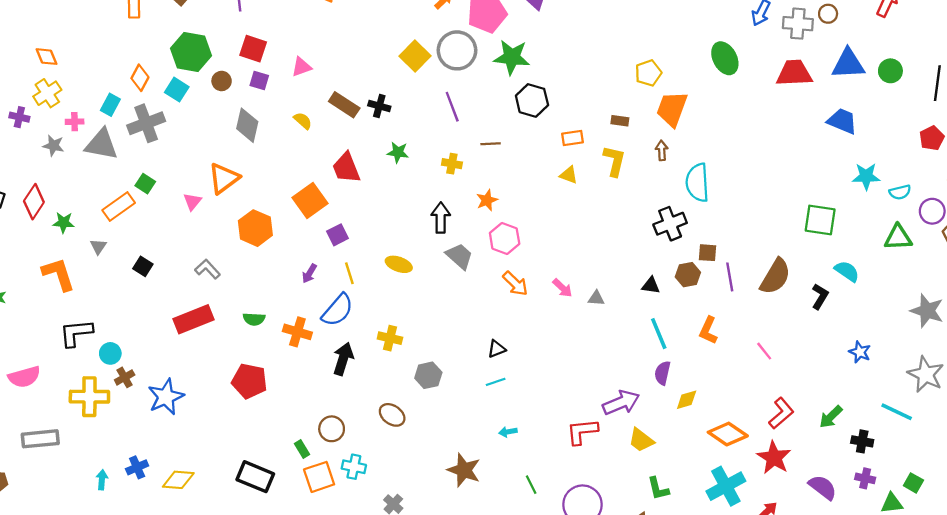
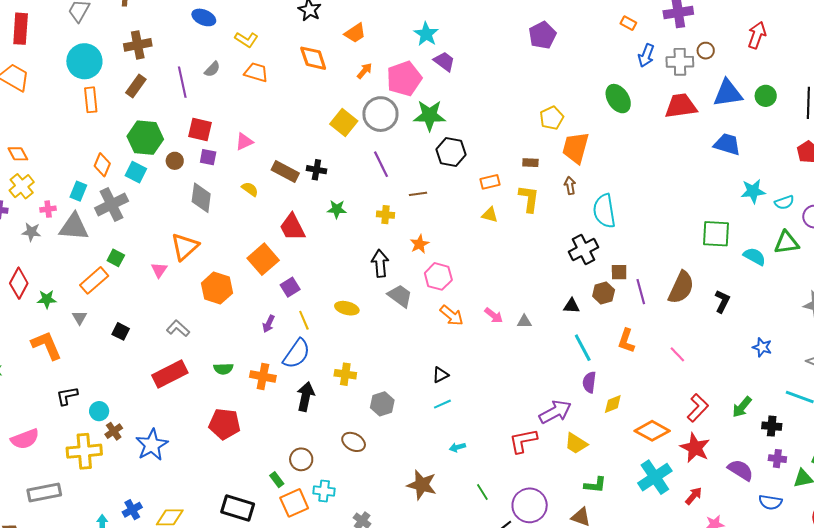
cyan semicircle: (847, 271) -> (754, 256), moved
black L-shape: (76, 333) -> (67, 396), size x0.7
green L-shape: (658, 489) -> (595, 485), turned -65

